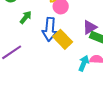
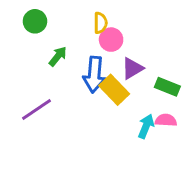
purple triangle: (90, 27) -> (132, 68), moved

